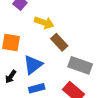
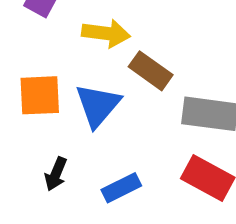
blue triangle: (33, 65) -> (98, 105), moved

